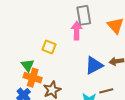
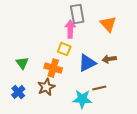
yellow square: (49, 47) -> (64, 49), moved
orange cross: (33, 78) -> (53, 68), moved

